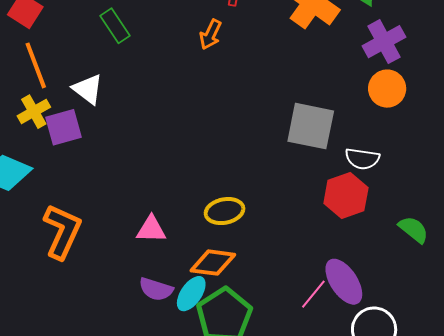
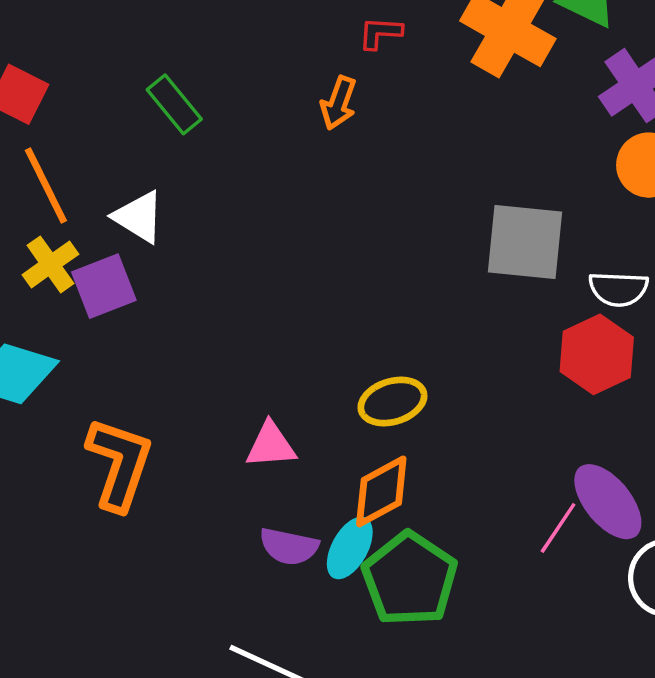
orange diamond: (213, 263) -> (381, 491), turned -30

